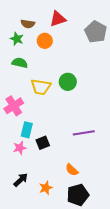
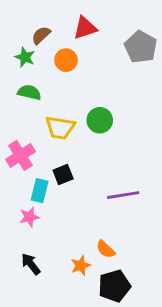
brown semicircle: (28, 24) -> (41, 35), turned 128
black square: (43, 143) -> (63, 174), moved
black arrow: (21, 180) -> (31, 264), turned -84
orange star: (46, 188) -> (81, 265), moved

